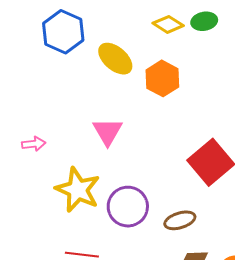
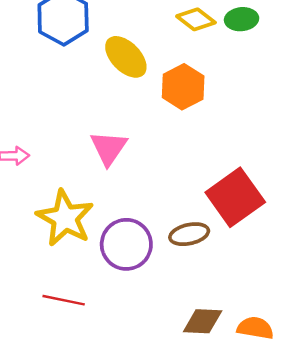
brown ellipse: (180, 220) -> (189, 234), moved

